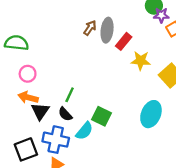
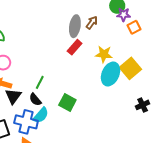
brown arrow: (90, 28) -> (92, 23), moved
red rectangle: (124, 41) -> (75, 47), moved
cyan ellipse: (151, 114) -> (111, 74), moved
cyan semicircle: (84, 131) -> (41, 115), moved

